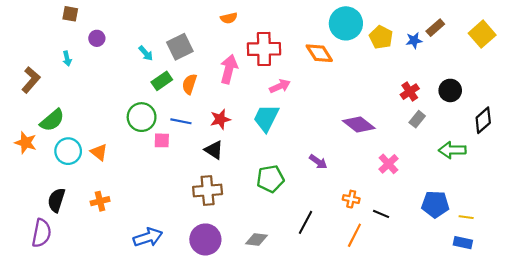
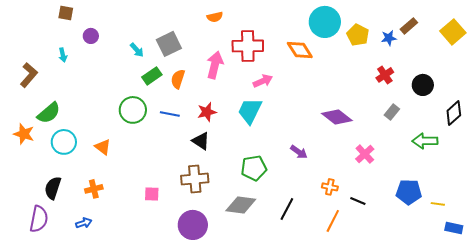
red cross: (410, 92) -> (385, 75), moved
pink square: (162, 140) -> (152, 194), moved
orange triangle: (99, 152) -> (103, 147), moved
blue arrow: (148, 237) -> (84, 223), moved, size x0.6
gray diamond: (257, 239) -> (241, 205), moved, size x1.4
blue rectangle: (463, 243) -> (454, 228), moved

